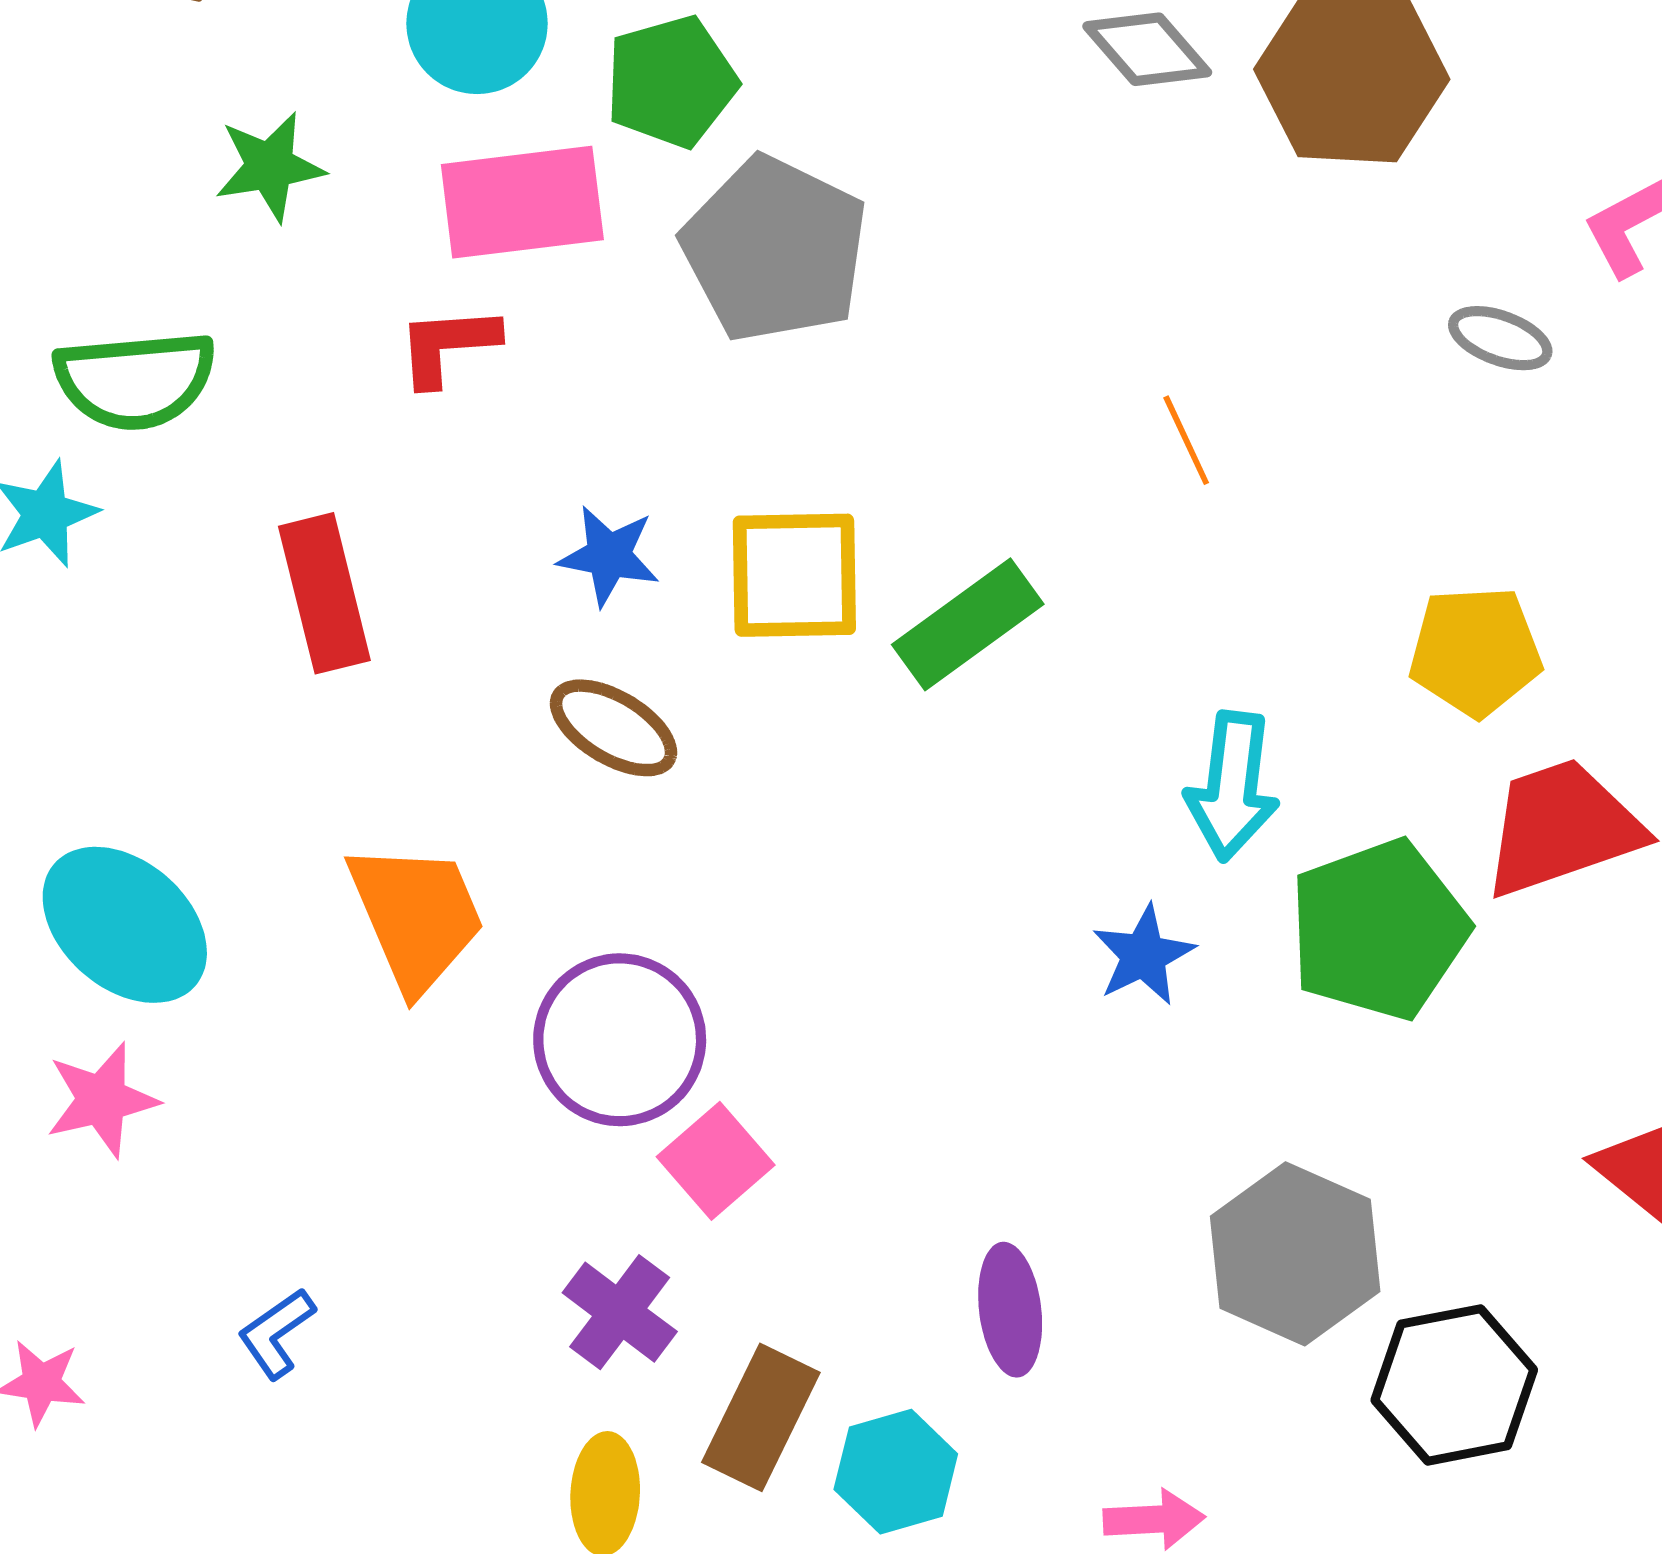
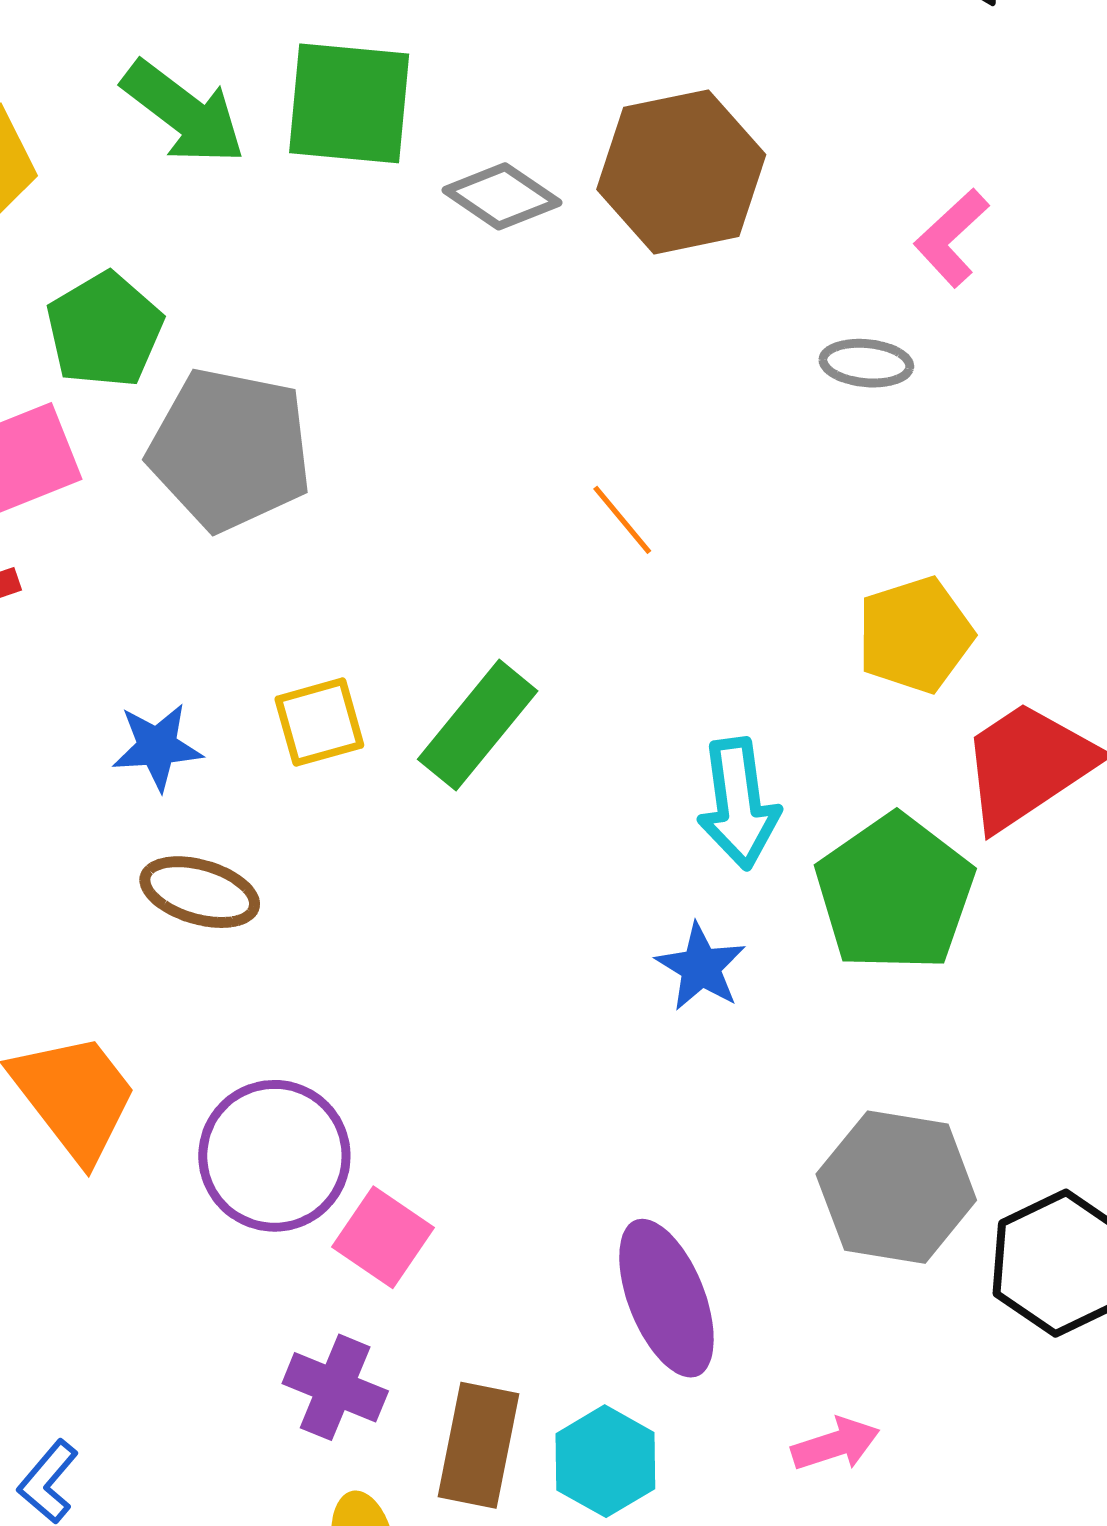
yellow square: (794, 575) -> (319, 722), size x0.7
purple ellipse: (1010, 1310) -> (666, 1298), size x1.4

